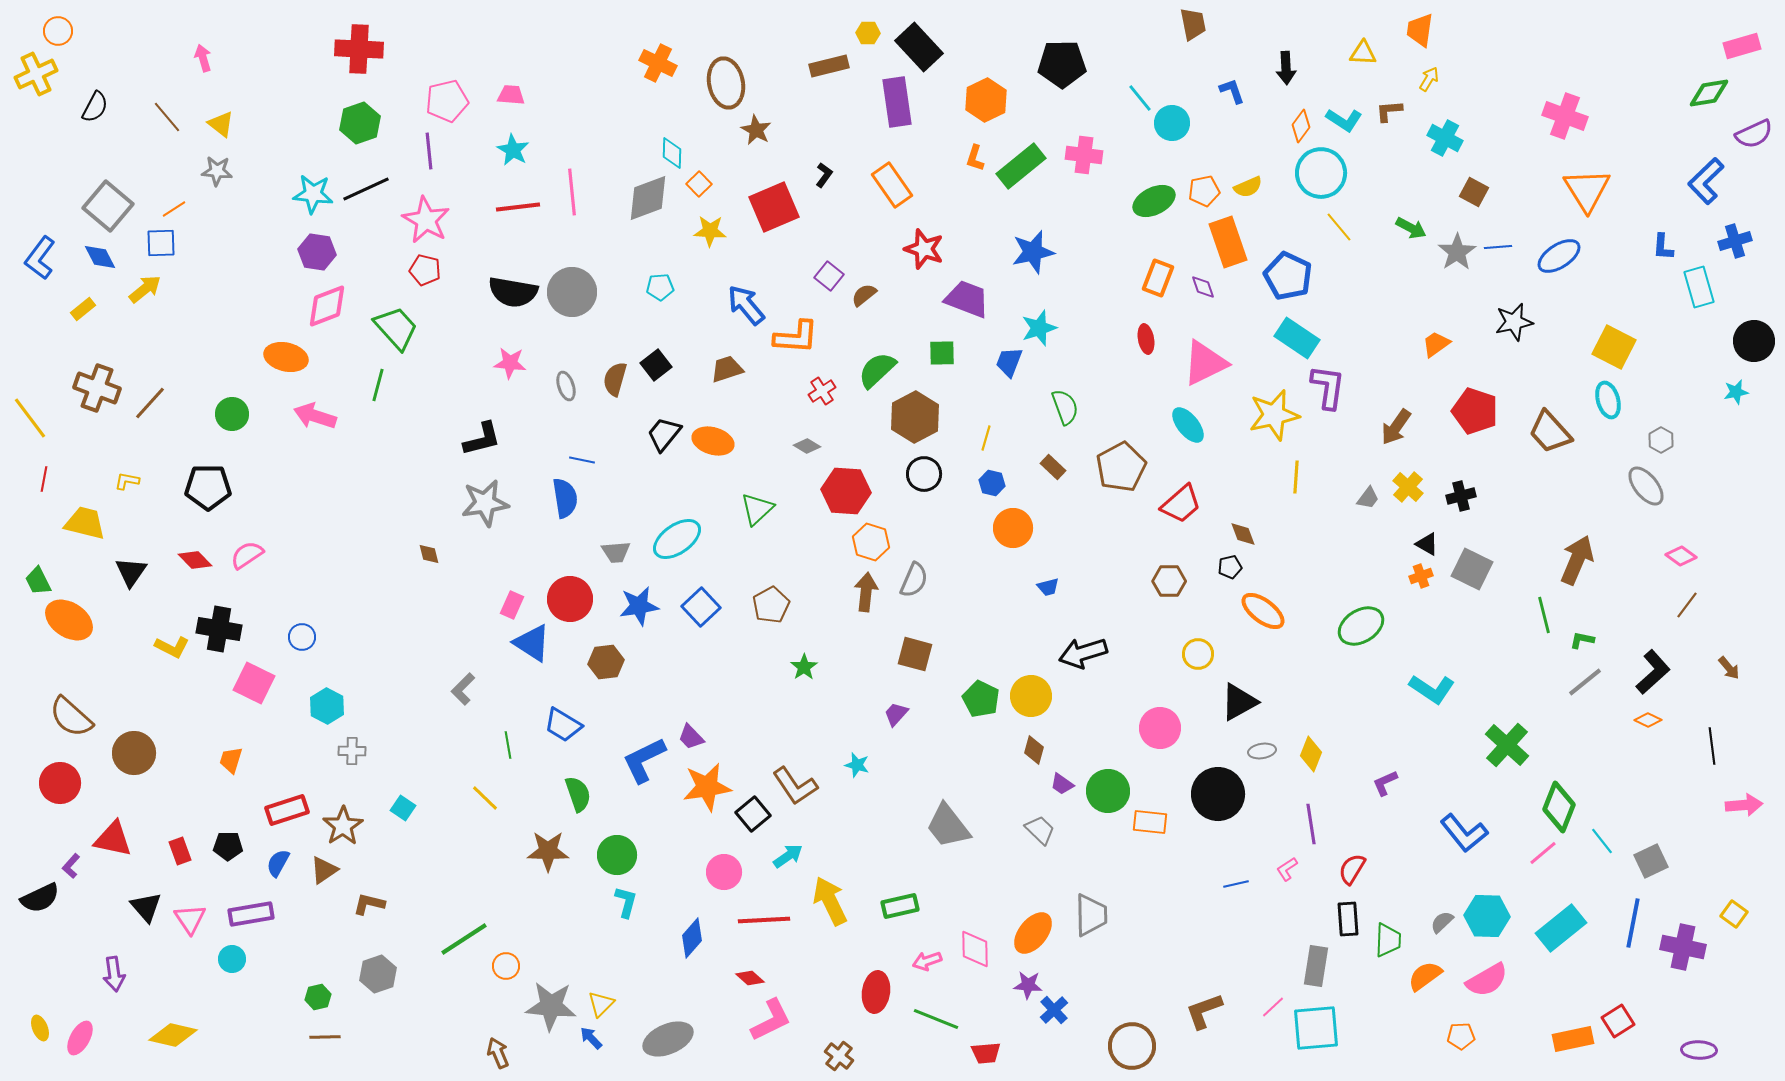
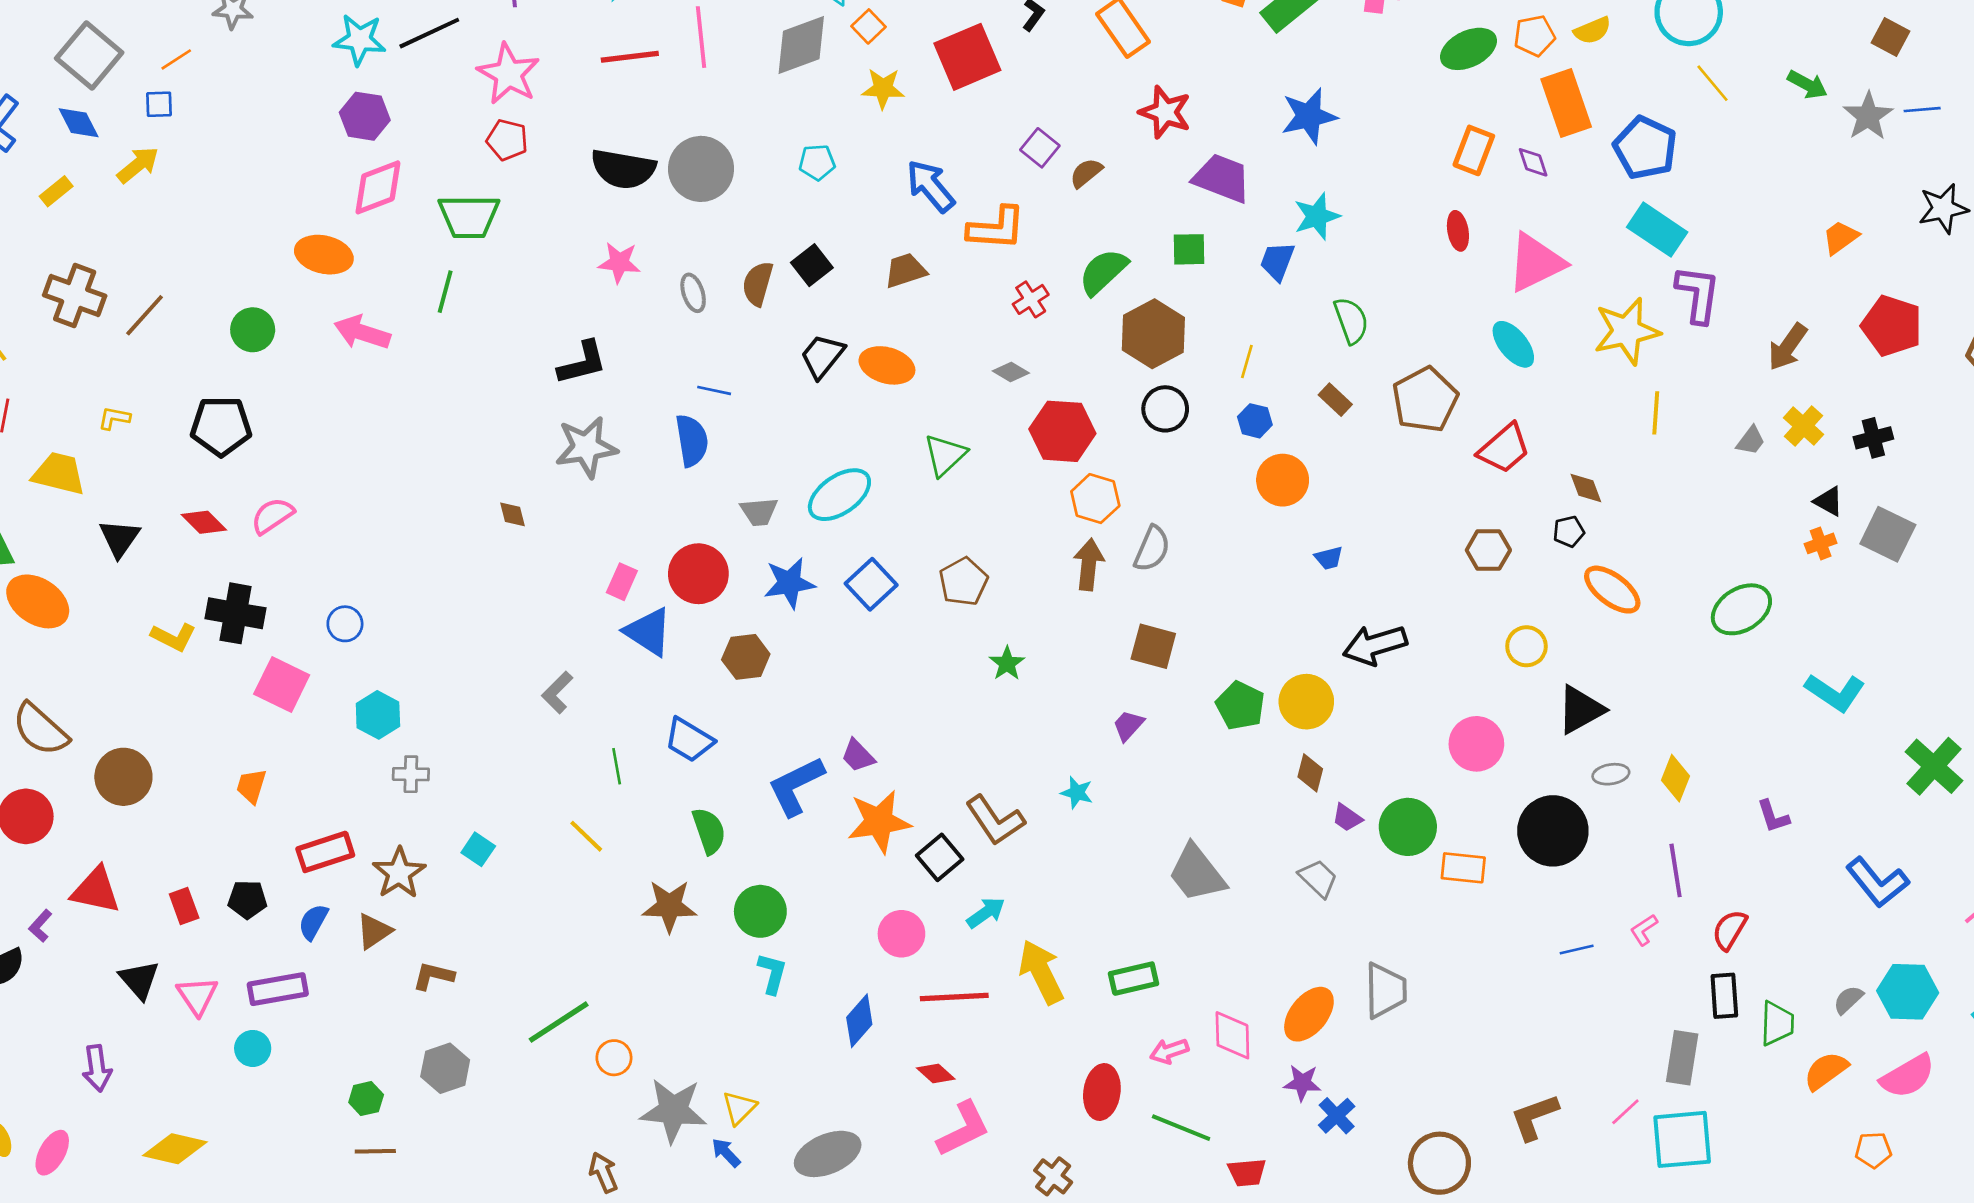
blue square: (161, 243) -> (159, 104), size x0.7
green trapezoid: (396, 328) -> (469, 216), turned 132
purple L-shape: (1385, 783) -> (1773, 816), turned -84

